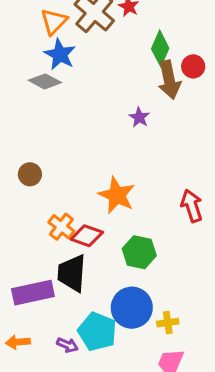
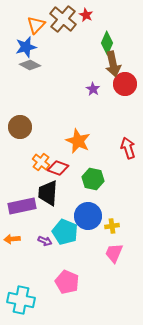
blue star: (60, 54) -> (26, 47), moved, turned 30
red circle: (193, 66) -> (125, 84), moved, size x1.5
brown circle: (30, 174) -> (20, 127), size x1.5

